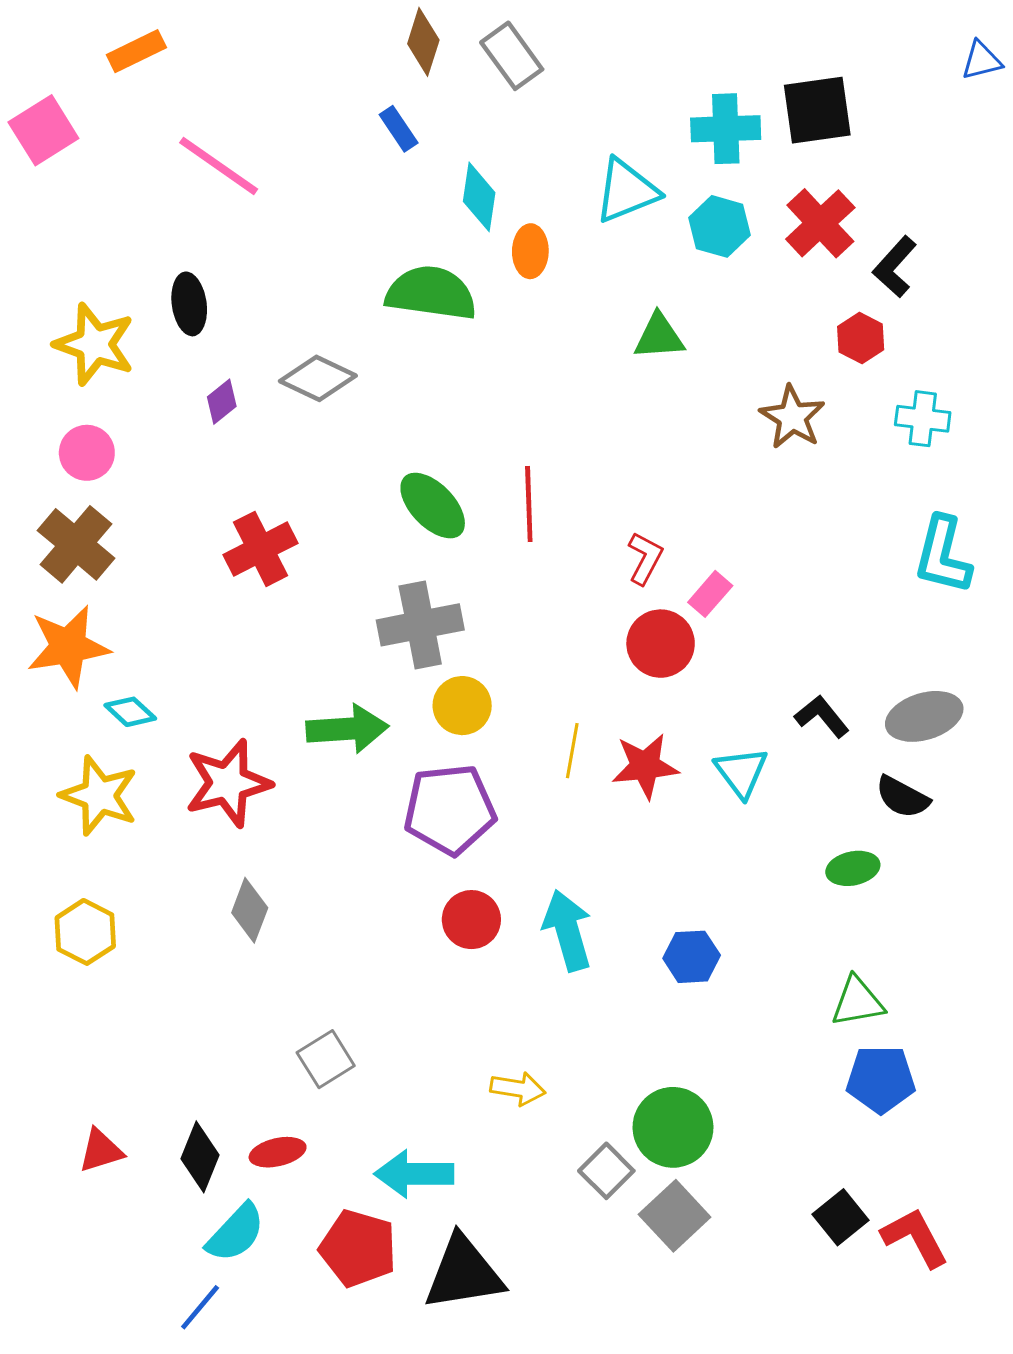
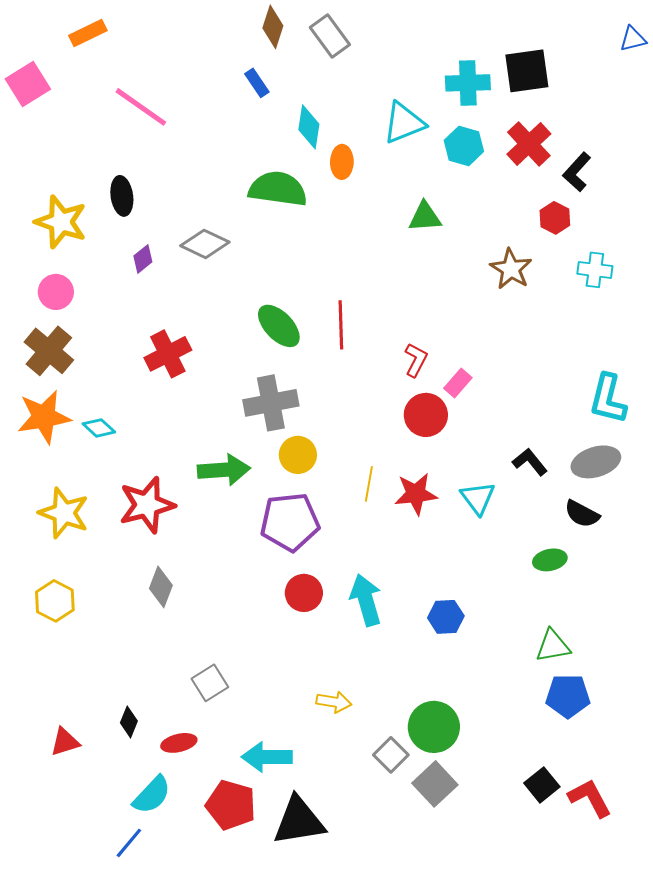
cyan L-shape: (943, 555) -> (608, 399), moved
cyan diamond: (130, 712) -> (99, 428), moved
black diamond: (200, 1157) -> (129, 722), moved, size x0.7

